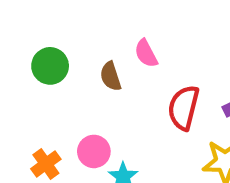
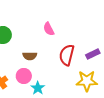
brown semicircle: (111, 76) -> (30, 56), moved, turned -72

